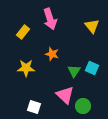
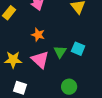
yellow star: (26, 68) -> (13, 60), moved
pink triangle: (65, 95) -> (40, 60), moved

